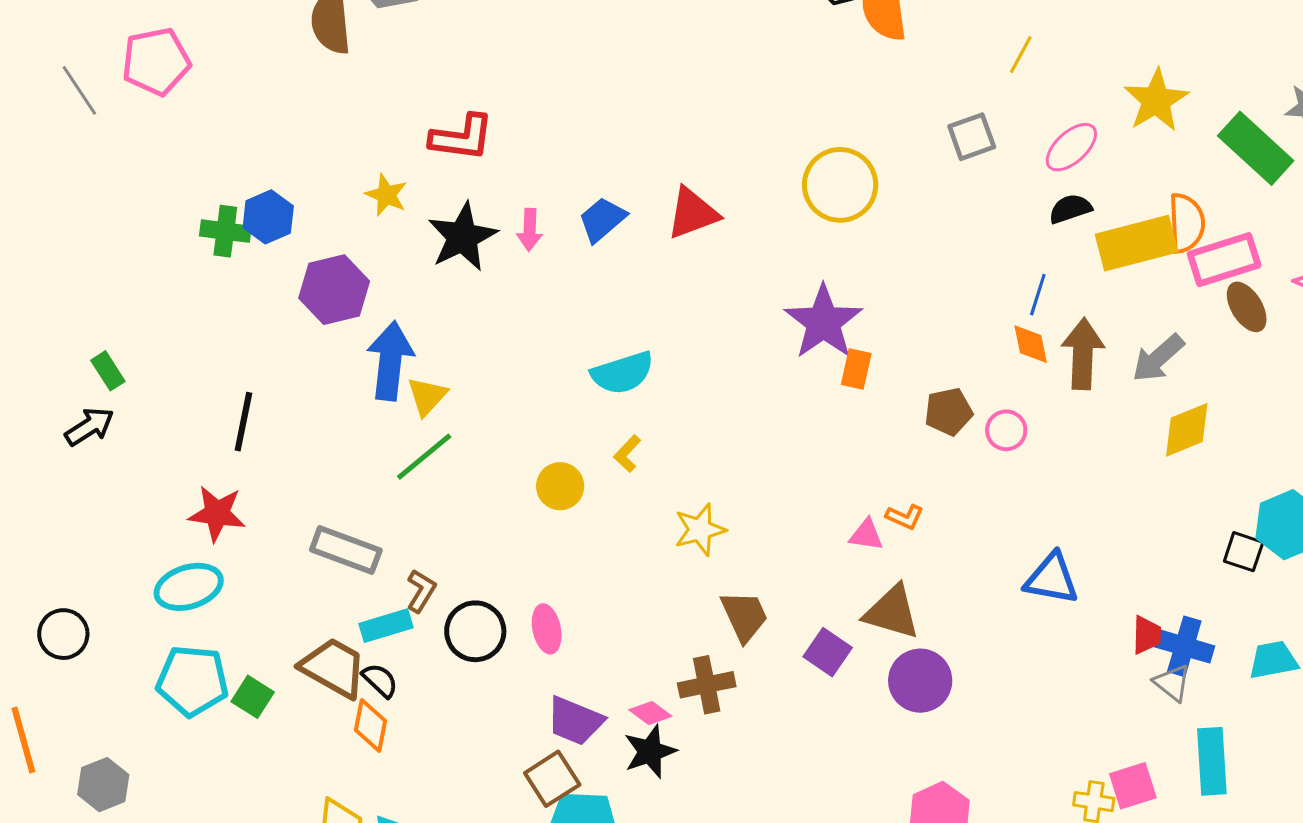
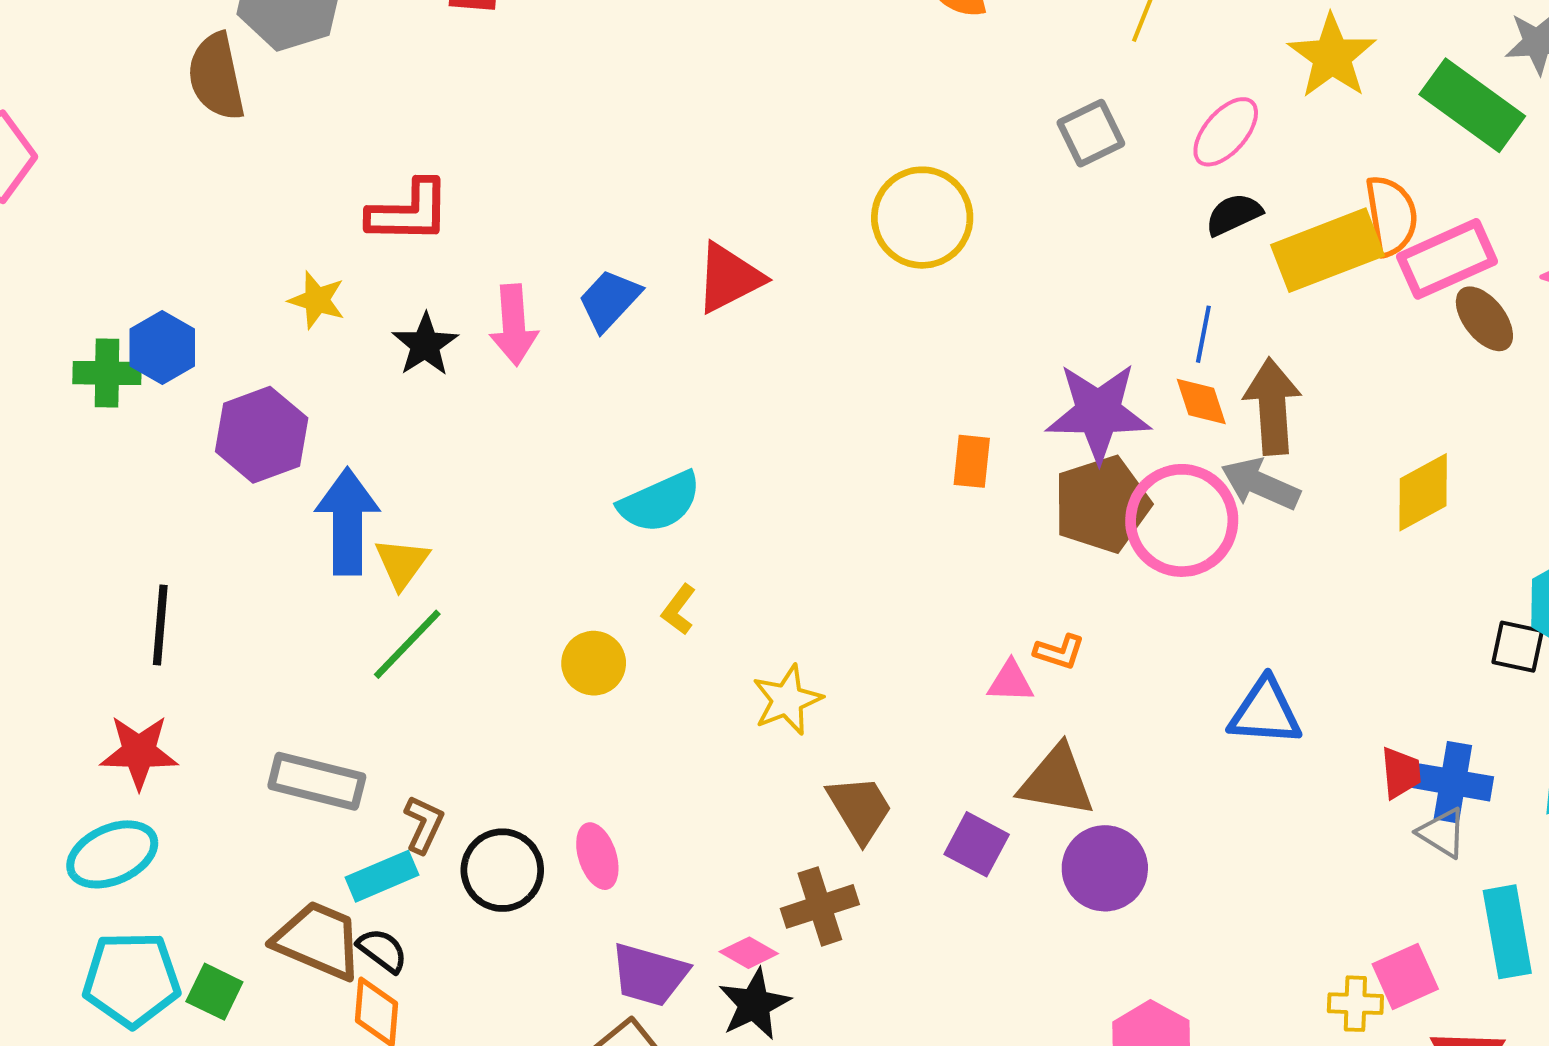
pink arrow: (530, 230) -> (514, 325), size x1.4
black star: (463, 237) -> (425, 345), size x0.7
purple star: (823, 322) -> (1098, 412), moved, turned -30
gray arrow: (1158, 358) -> (1260, 484), moved, turned 72
brown pentagon: (949, 412) -> (1102, 504), size x1.5
pink circle: (1006, 430) -> (1182, 520), size x2.0

